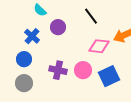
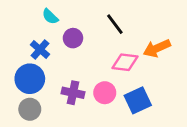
blue circle: (24, 59) -> (30, 79), size x1.5

